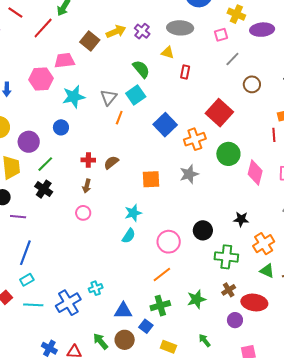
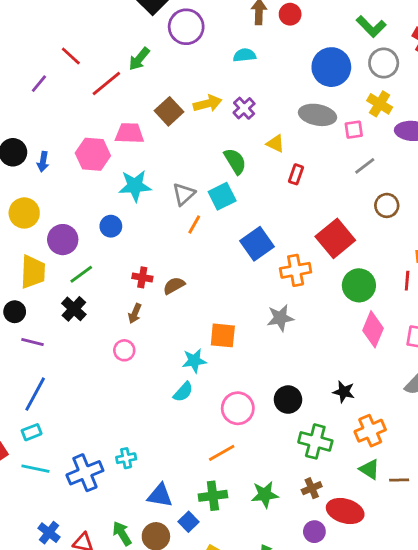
gray ellipse: (180, 28) -> (318, 115), moved
green circle: (228, 154) -> (359, 285), moved
orange square: (151, 179) -> (223, 335), moved

